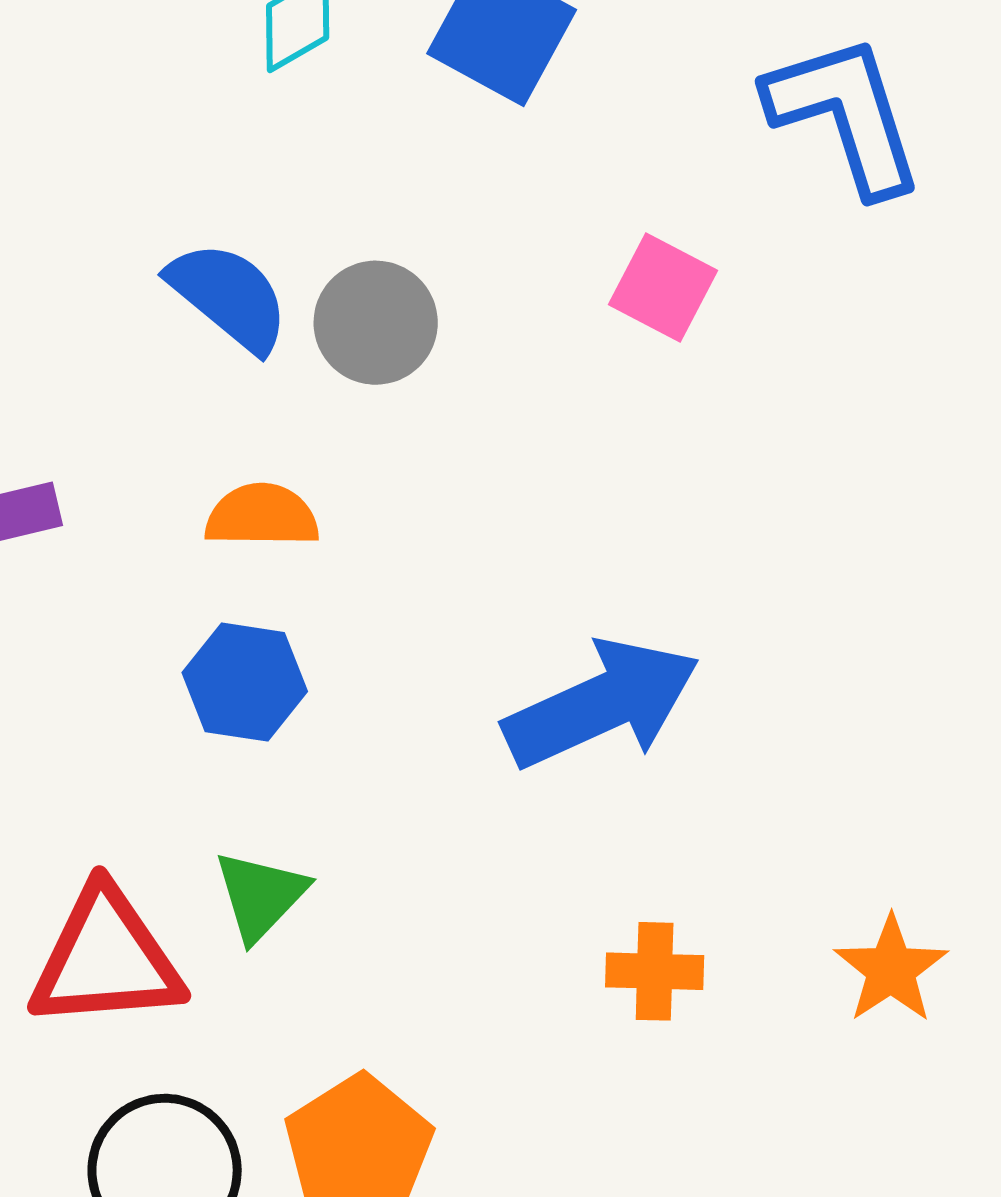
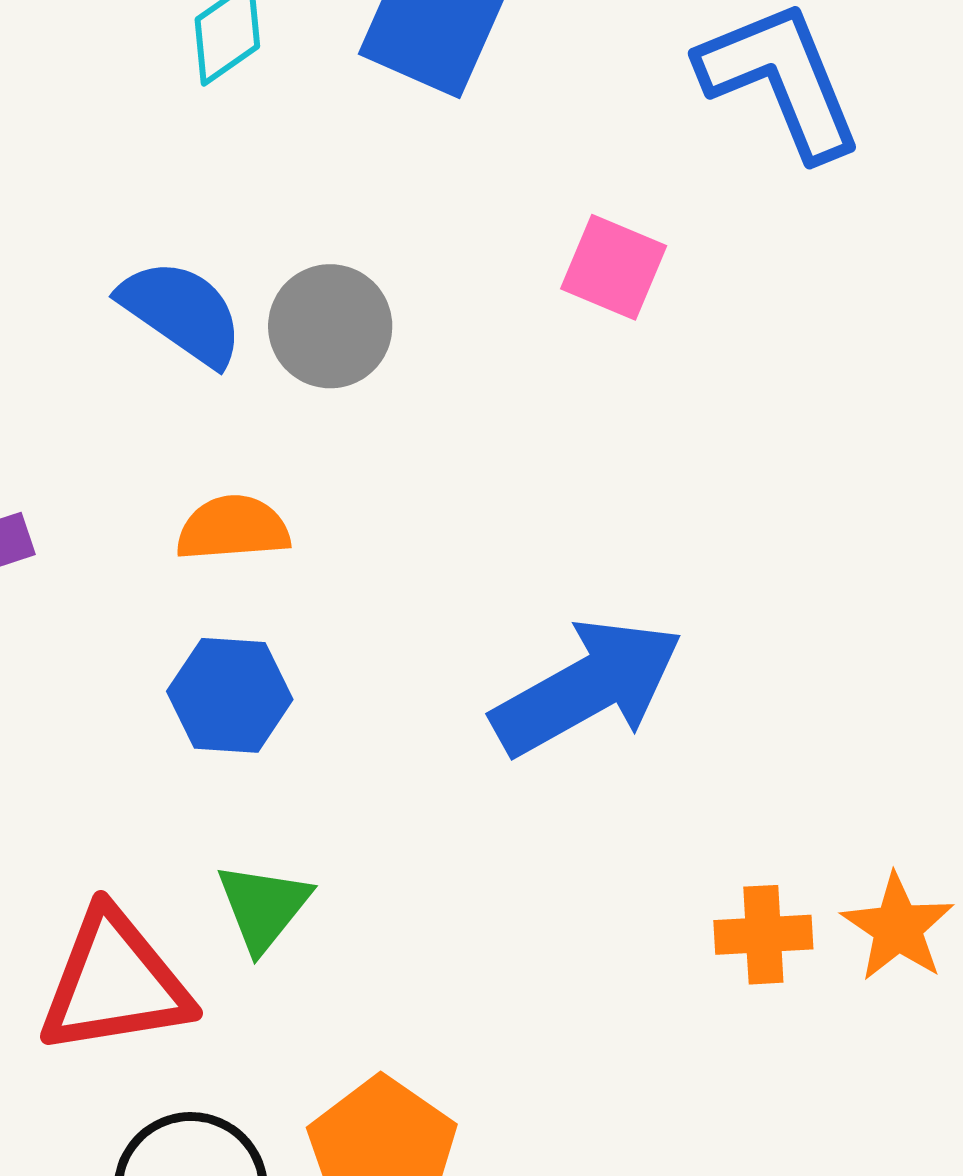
orange cross: (655, 971) -> (763, 935), moved

